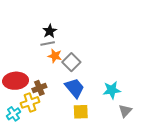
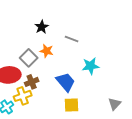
gray line: (48, 43) -> (72, 39), moved, turned 32
gray square: (71, 62) -> (29, 58), moved
cyan star: (112, 90) -> (91, 66), moved

